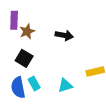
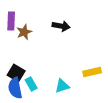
black arrow: (64, 35) -> (61, 26), moved
black square: (24, 58) -> (16, 73), moved

